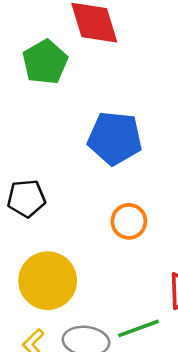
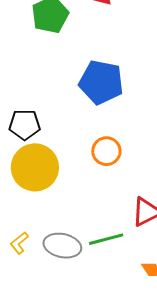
yellow circle: (48, 281) -> (35, 167), moved

